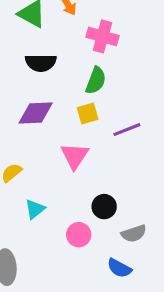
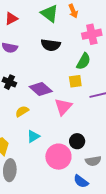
pink cross: (102, 36) -> (92, 34), turned -36
purple diamond: (36, 113) -> (41, 89), moved, turned 35
pink circle: (79, 235) -> (58, 157), size x1.6

